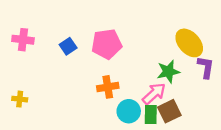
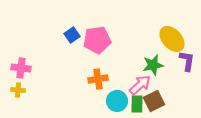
pink cross: (23, 40) -> (21, 68), moved
blue square: (68, 46) -> (72, 35), moved

